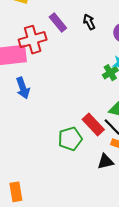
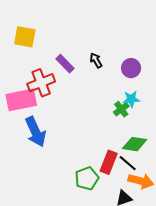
blue arrow: (23, 88) -> (35, 132), size x1.4
red rectangle: (93, 125) -> (109, 162), turned 70

